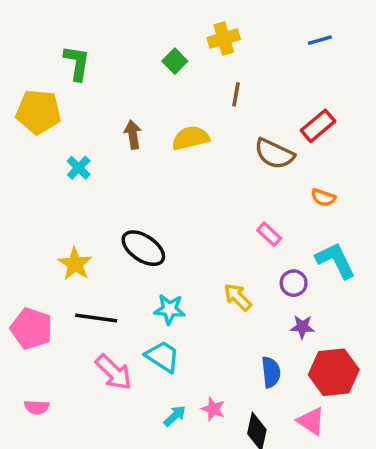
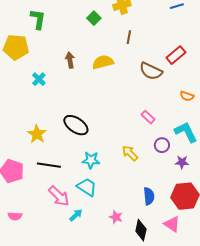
orange semicircle: (323, 197) -> (187, 96), moved
purple star: (302, 327) -> (182, 162), moved
cyan arrow: (175, 416) -> (76, 215), moved

